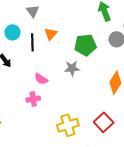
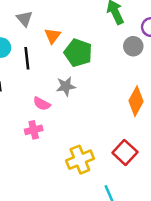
orange triangle: (51, 34) -> (53, 36), moved
green pentagon: (85, 45) -> (78, 53), moved, turned 30
gray star: (72, 68) -> (66, 86), moved

